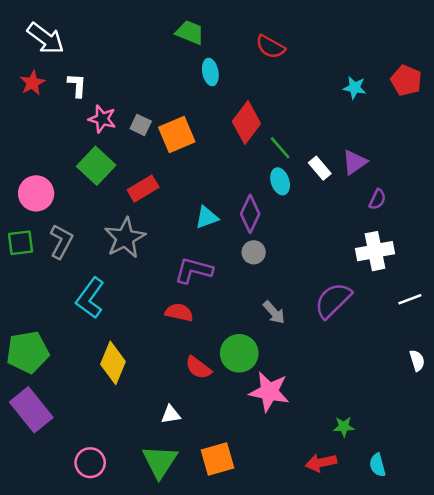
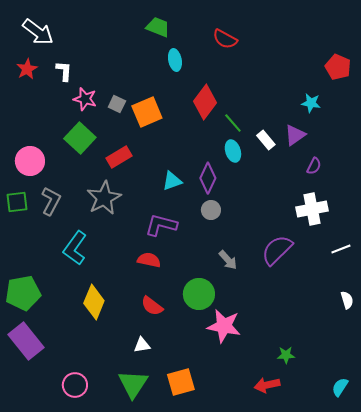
cyan star: (355, 88) -> (311, 103), moved
red semicircle: (198, 368) -> (152, 306), moved
cyan semicircle: (377, 465) -> (340, 387), moved, turned 48

